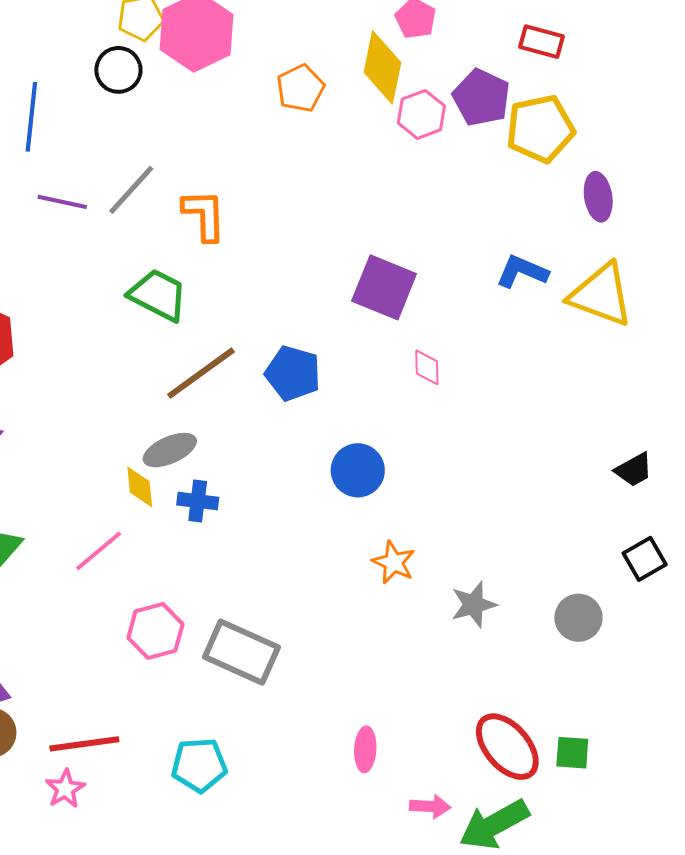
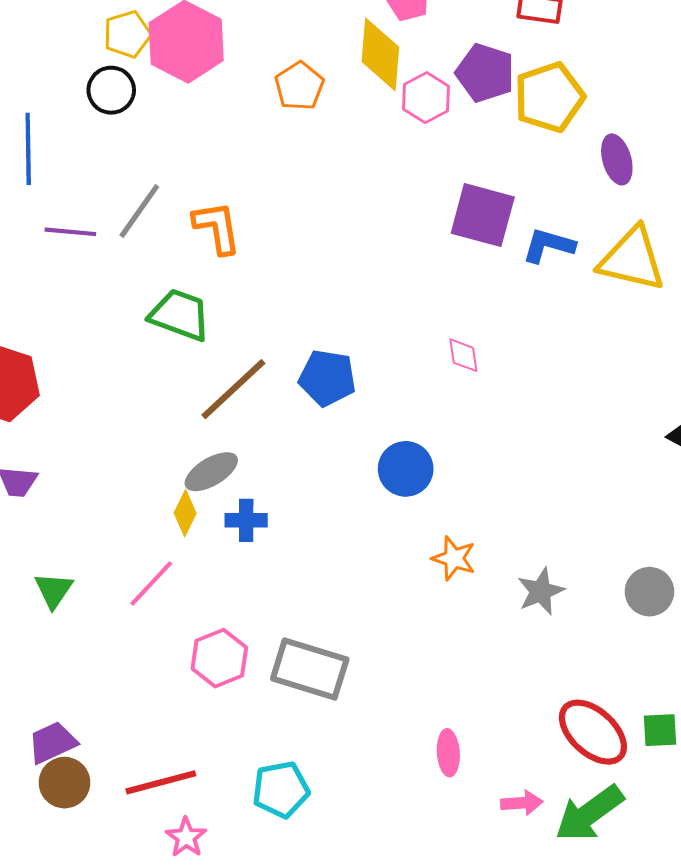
purple square: (384, 287) -> (483, 215), moved
yellow diamond: (140, 487) -> (185, 513), turned 39
pink star: (65, 789) -> (186, 837), moved

